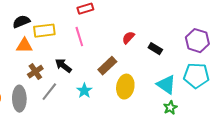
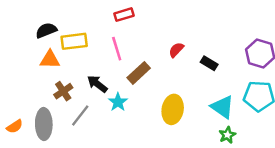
brown rectangle: (107, 66) -> (139, 73), moved
cyan star: (84, 91) -> (118, 102), moved

